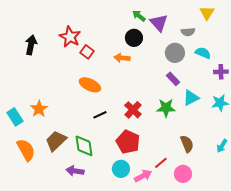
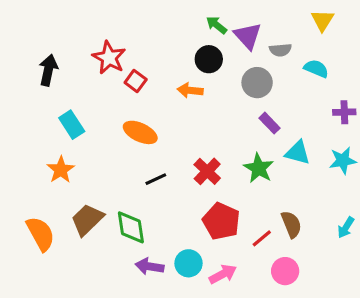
gray semicircle: (188, 32) -> (280, 50), moved
gray circle: (175, 53) -> (257, 83), moved
cyan semicircle: (203, 53) -> (316, 69), moved
cyan triangle: (191, 98) -> (298, 153), turned 42
green star: (166, 108) -> (259, 168), turned 30
cyan rectangle: (15, 117) -> (72, 125), moved
red pentagon: (128, 142) -> (221, 221), moved
red line: (161, 163) -> (262, 238), moved
purple arrow: (75, 171) -> (150, 266), moved

